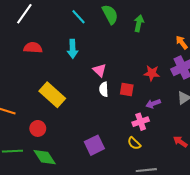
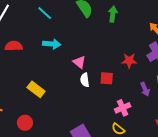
cyan line: (79, 17) -> (45, 13), moved
cyan arrow: (73, 49) -> (52, 44), turned -78
yellow rectangle: (52, 95) -> (36, 89), size x0.7
purple arrow: (153, 104) -> (145, 89), moved, turned -88

